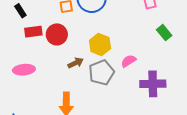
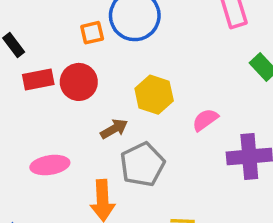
pink ellipse: (24, 70) -> (50, 165), moved
gray pentagon: (102, 73) -> (142, 165), moved

